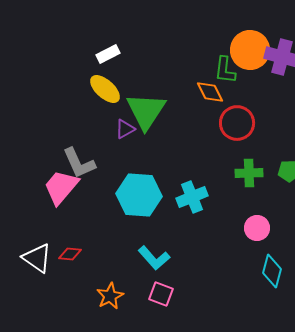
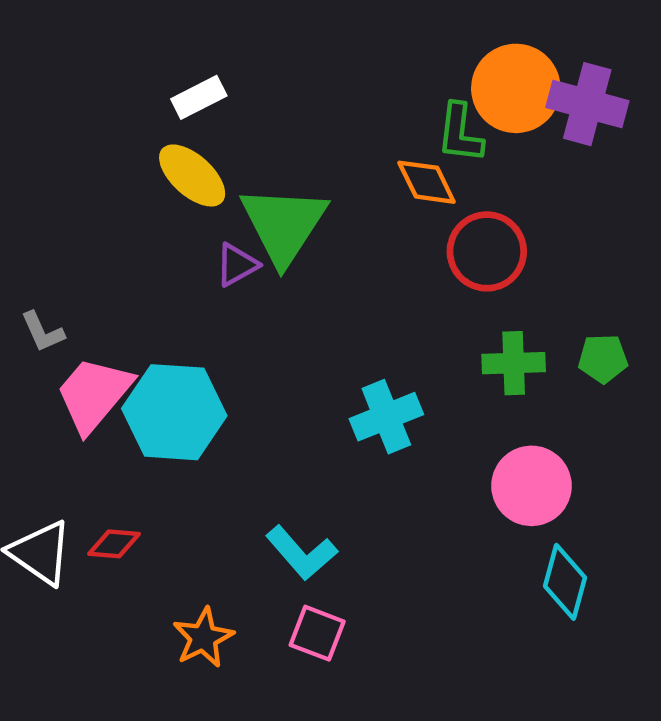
gray L-shape: (79, 163) -> (43, 332), moved, size x0.6
cyan hexagon: (139, 195) -> (174, 412), moved
pink circle: (257, 228) -> (531, 486), size x1.4

